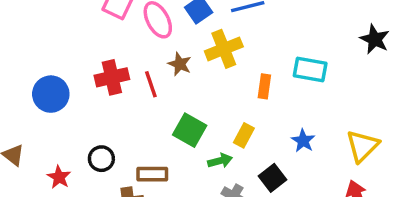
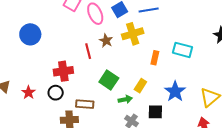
red cross: (112, 77) -> (63, 71), moved
blue circle: (51, 94) -> (30, 34), moved
blue star: (303, 141) -> (175, 91), size x1.5
red star: (59, 177) -> (29, 92), moved
black square: (273, 178) -> (155, 112), turned 35

